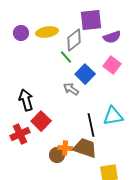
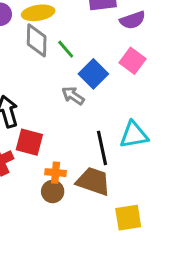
gray diamond: (74, 40) -> (37, 40), moved, turned -50
red square: (41, 121) -> (29, 142), turned -30
orange cross: (65, 148) -> (56, 173), moved

